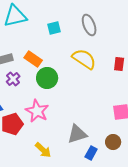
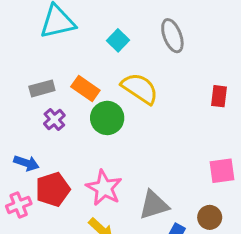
cyan square: (54, 28) -> (118, 40), turned -32
yellow semicircle: (84, 59) -> (140, 88), moved
pink star: (37, 111) -> (104, 188), moved

